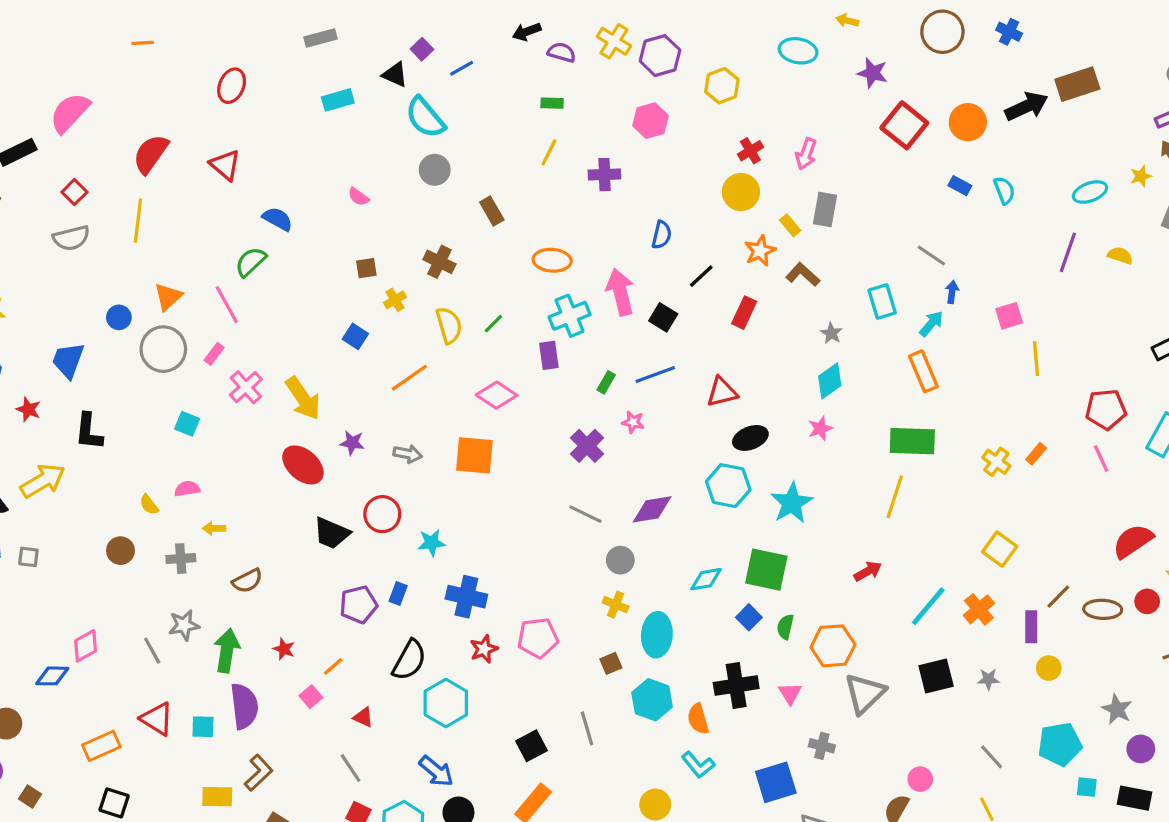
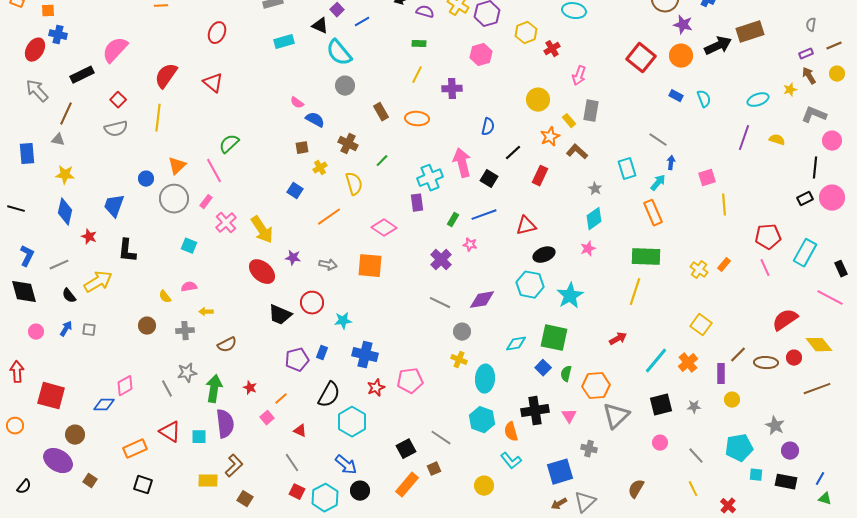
purple star: (873, 73) -> (683, 25), moved
red cross: (750, 151) -> (552, 49), moved
blue semicircle: (278, 219) -> (315, 120), moved
orange ellipse: (552, 260) -> (417, 119), moved
green line: (493, 324) -> (382, 161), moved
brown square: (611, 663) -> (434, 469), moved
gray line: (587, 728) -> (441, 438), turned -40
pink circle: (920, 779) -> (660, 443), moved

